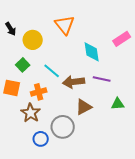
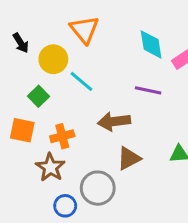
orange triangle: (65, 25) -> (84, 30), moved
cyan diamond: (92, 52) -> (151, 44), moved
cyan line: (52, 71) -> (81, 81), moved
purple line: (102, 79) -> (148, 90), moved

